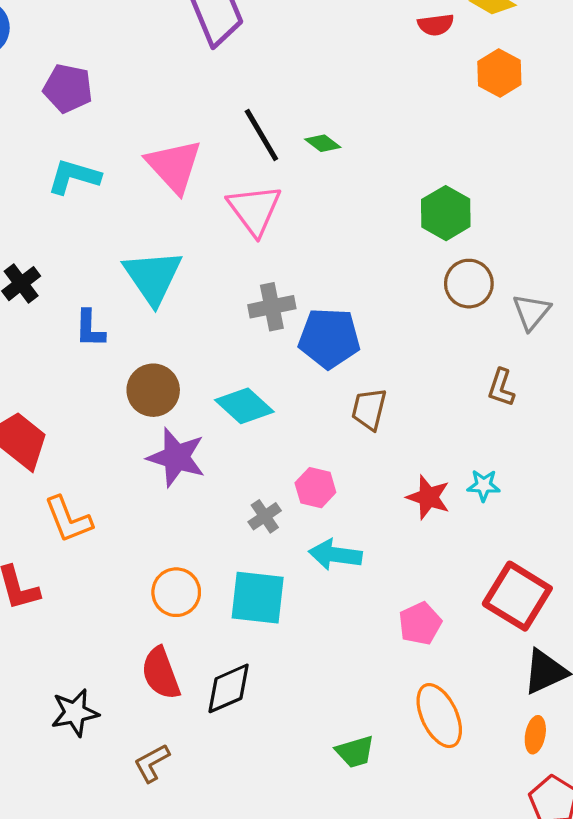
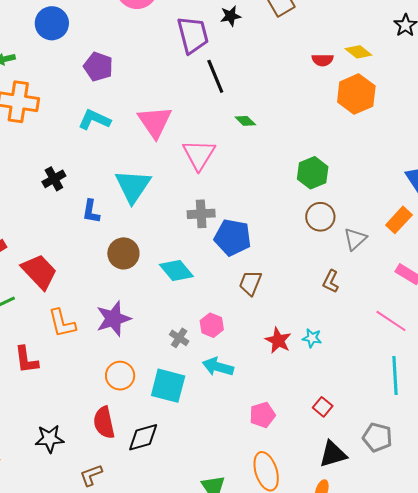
orange hexagon: (499, 73) -> (356, 94), size x1.4
black line: (261, 135) -> (215, 76), moved
purple star: (176, 457) -> (113, 319), moved, turned 30
gray cross: (265, 516) -> (179, 338), turned -30
red square: (517, 596) -> (323, 407), size x0.5

